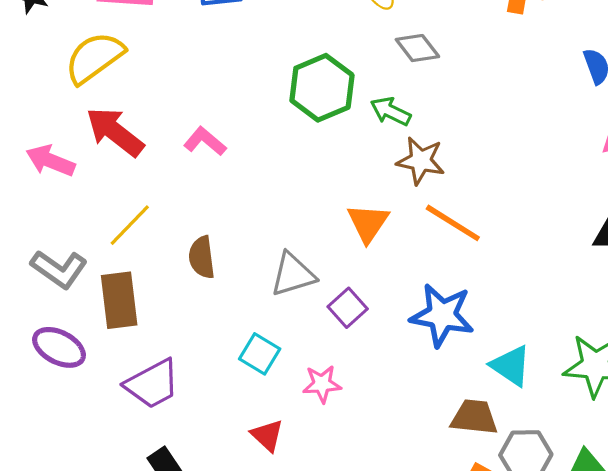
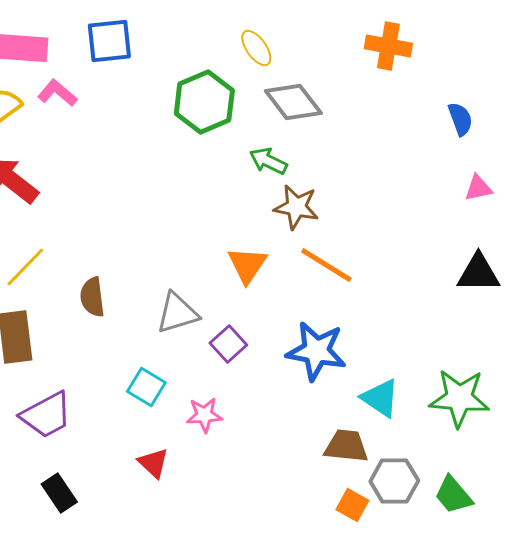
gray diamond: (417, 48) -> (293, 102), size x1.4
green hexagon: (322, 88) -> (204, 102), moved
pink L-shape: (205, 141) -> (57, 93), moved

